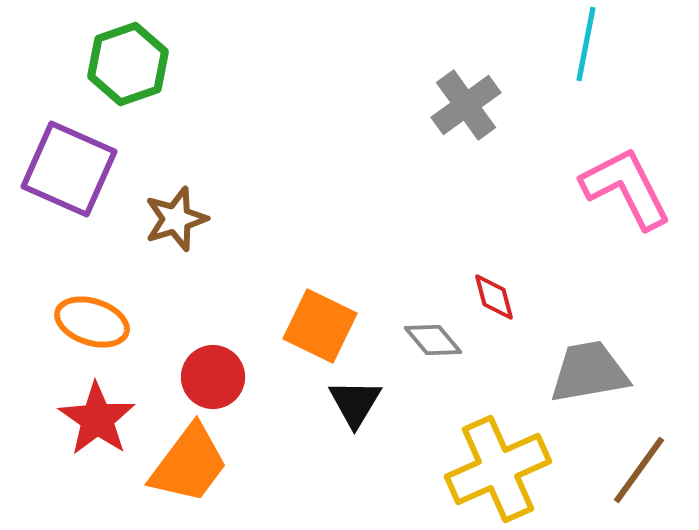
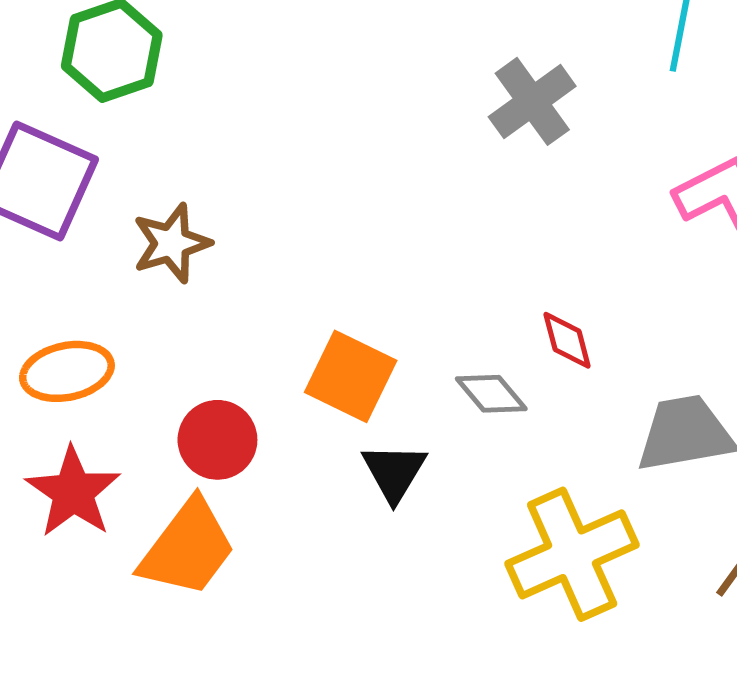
orange ellipse: (92, 322) -> (67, 371), turned -30

